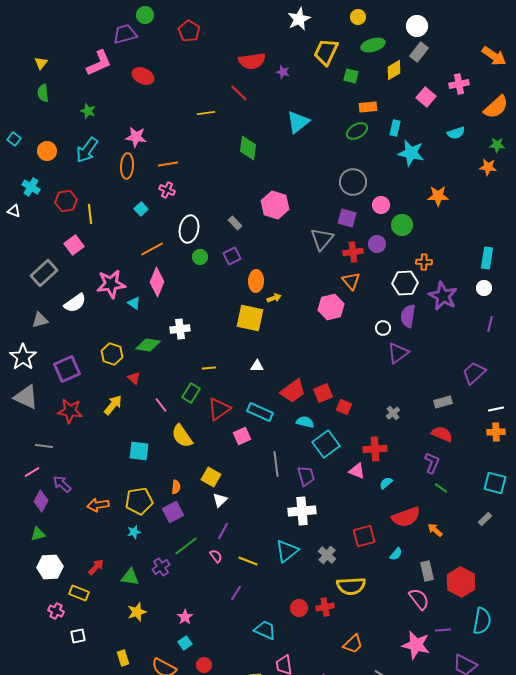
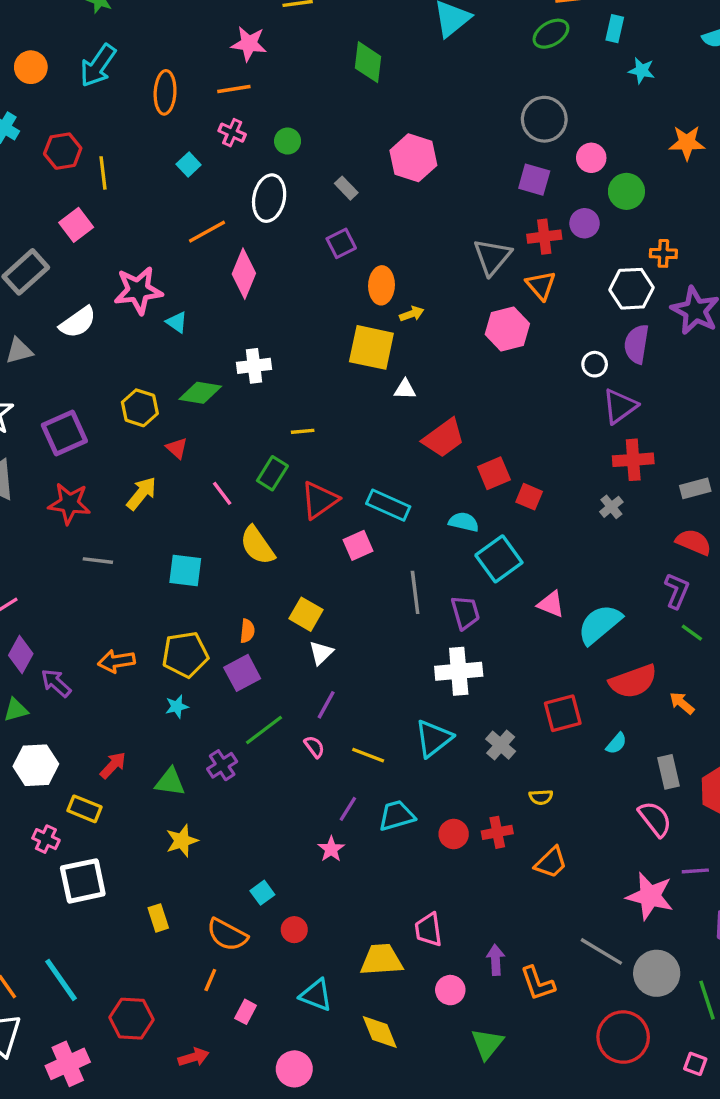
pink star: (136, 137) -> (249, 44), moved
cyan star: (411, 153) -> (642, 71), size x0.6
gray triangle: (322, 239) -> (492, 257), moved
green circle: (200, 257) -> (288, 141), moved
pink diamond: (157, 282) -> (244, 274), moved
white triangle: (257, 366) -> (405, 389), moved
red trapezoid: (293, 391) -> (444, 438), moved
gray line: (44, 446) -> (98, 561), moved
red cross: (375, 449) -> (633, 460), moved
cyan semicircle: (386, 483) -> (600, 624), size x2.0
purple arrow: (62, 484) -> (56, 683), moved
yellow semicircle: (351, 586) -> (541, 797), size x0.5
pink star: (185, 617) -> (331, 849), moved
cyan trapezoid: (265, 630) -> (397, 816), moved, turned -40
white square: (78, 636) -> (83, 881), size x1.8
orange trapezoid: (353, 644) -> (551, 863), moved

